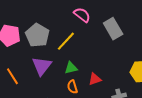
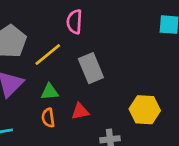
pink semicircle: (82, 15) -> (74, 22), turned -132
gray rectangle: (113, 29) -> (91, 68), moved

